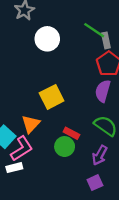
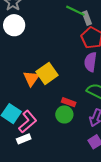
white circle: (47, 39) -> (14, 25), moved
orange triangle: (31, 124) -> (31, 78), moved

